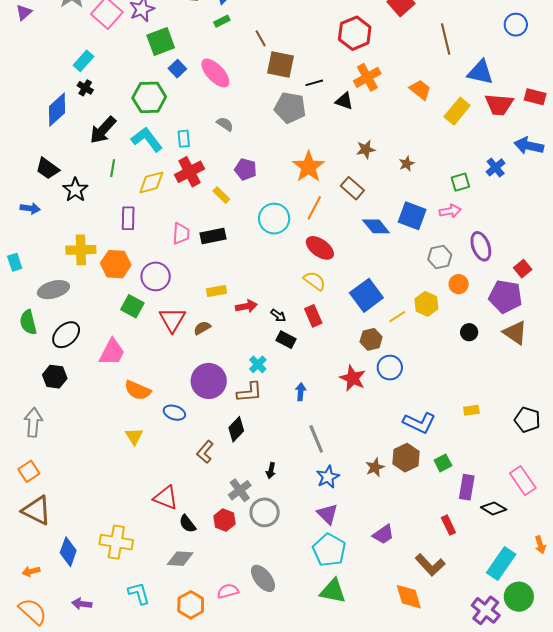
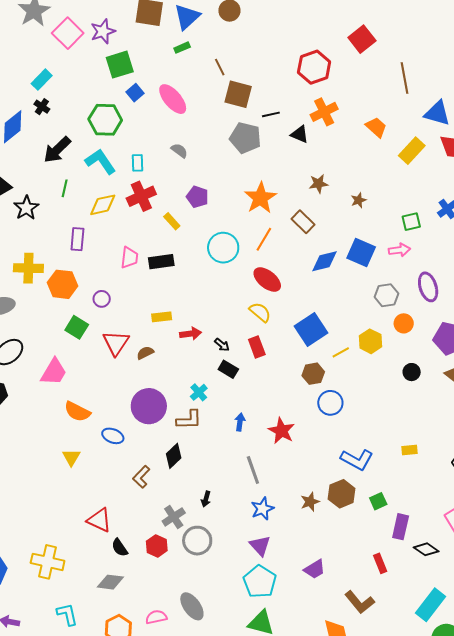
blue diamond: (376, 226) -> (325, 261), turned -68
purple circle: (156, 276) -> (102, 299), size x0.6
red star: (353, 378) -> (281, 431), moved

